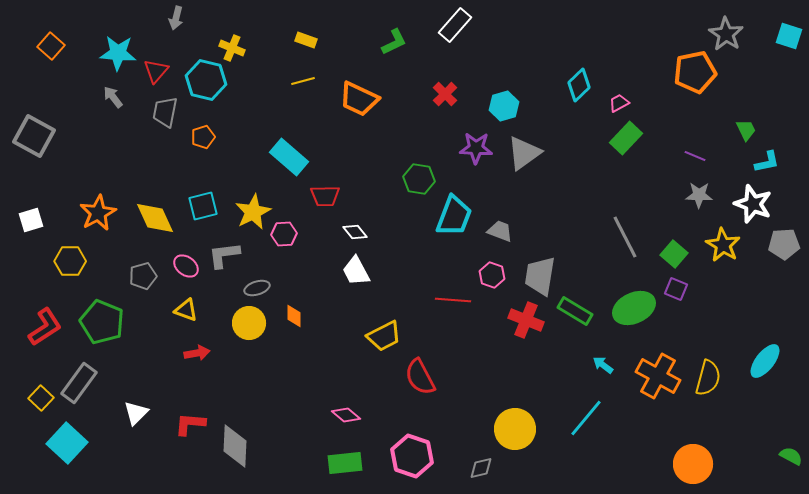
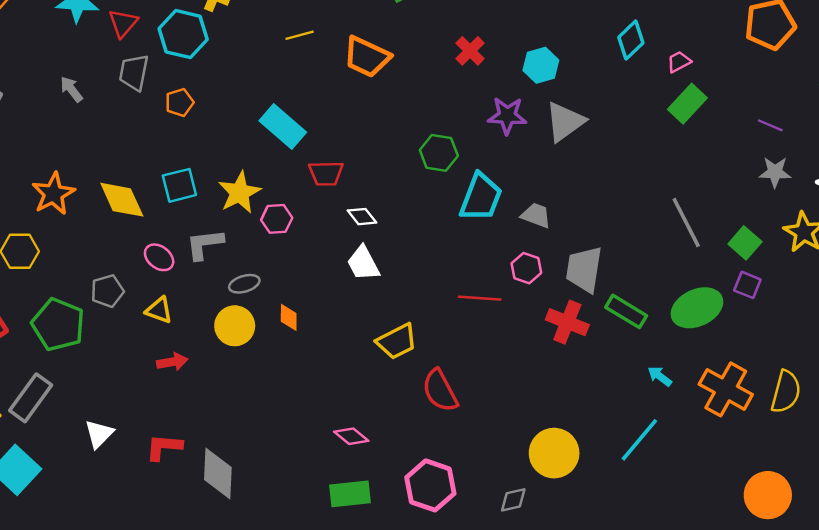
gray arrow: (113, 97) -> (71, 89), moved
gray pentagon: (143, 276) -> (107, 291), moved

